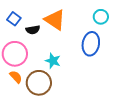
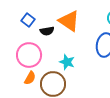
orange semicircle: (16, 77) -> (30, 78), turned 72

